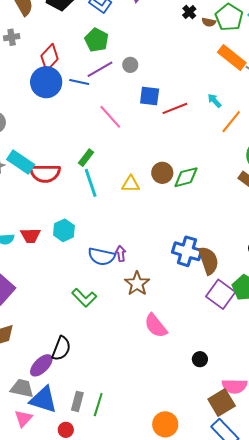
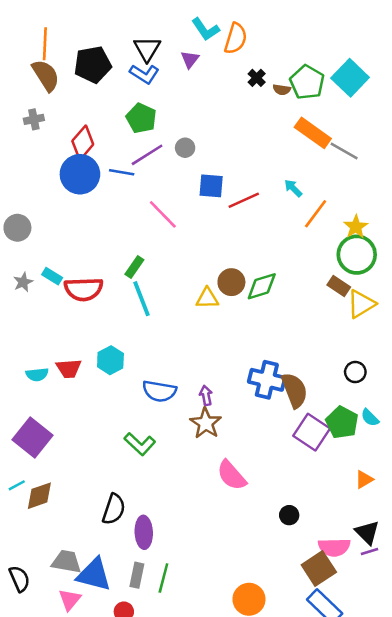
cyan rectangle: (21, 162) -> (52, 276), size x0.6
yellow triangle: (131, 184) -> (207, 298), moved
purple arrow: (121, 254) -> (206, 395), moved
purple ellipse: (41, 365) -> (144, 532), moved, turned -45

